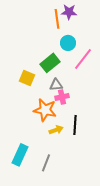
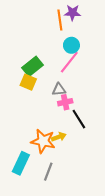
pink line: (83, 59) -> (69, 62), moved
green rectangle: (50, 63) -> (32, 66), moved
orange star: (45, 110) -> (43, 141), moved
black line: (75, 125) -> (79, 119), moved, turned -36

